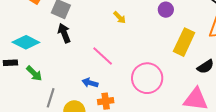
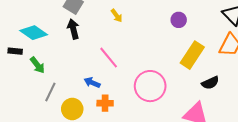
yellow arrow: (120, 17) -> (117, 16), moved

